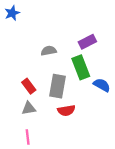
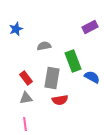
blue star: (12, 13) -> (16, 29), moved
purple rectangle: (87, 42) -> (90, 27), moved

